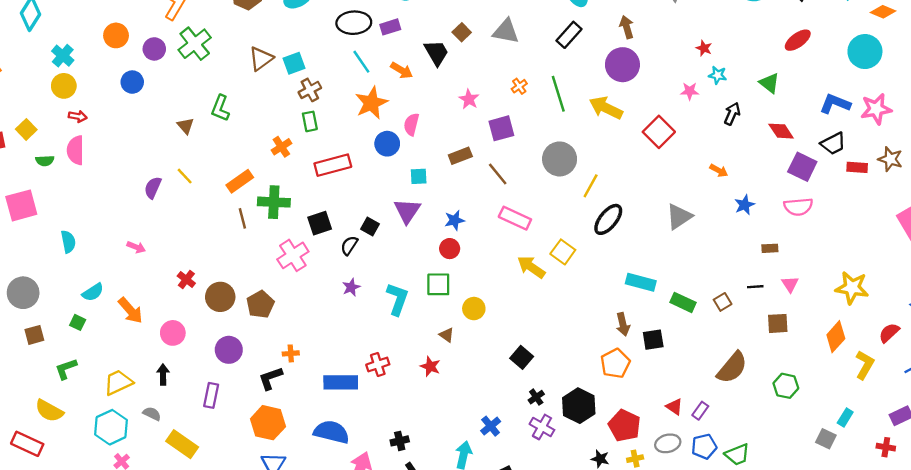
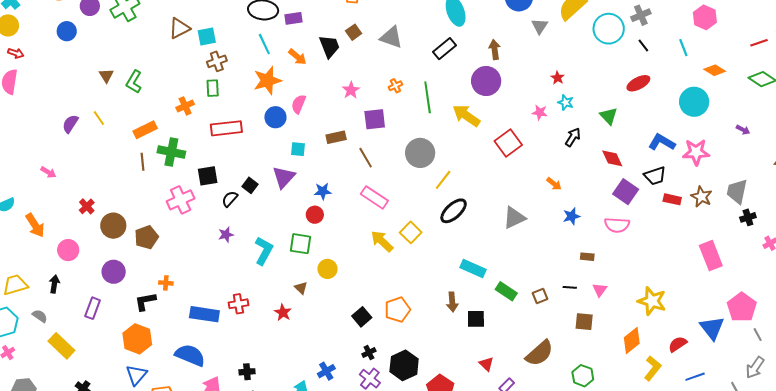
green L-shape: (220, 108) -> (134, 82), moved
orange pentagon: (615, 363) -> (397, 310), moved
red triangle: (674, 407) -> (486, 364), moved

